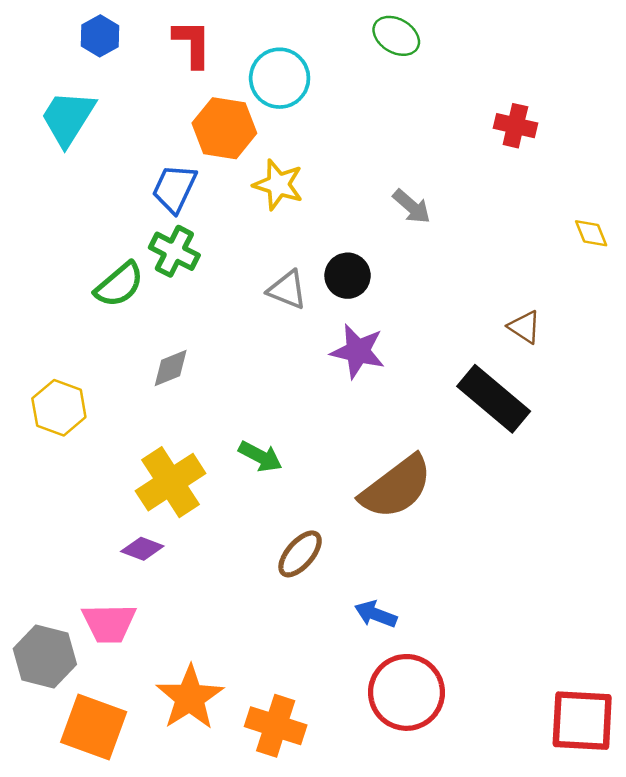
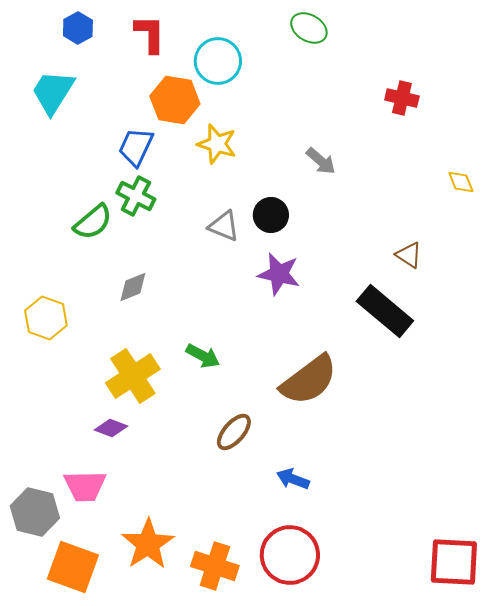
red circle: (406, 692) -> (290, 555), moved

